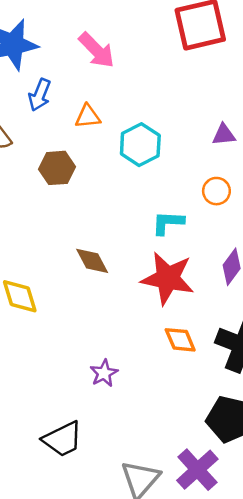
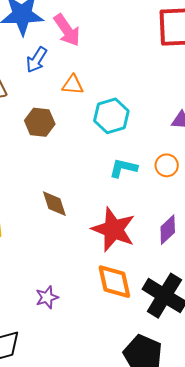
pink arrow: (97, 50) -> (67, 30), moved
cyan L-shape: (168, 223) -> (123, 168), moved
orange diamond: (180, 340) -> (114, 282), size x1.4

